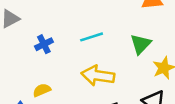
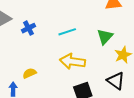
blue cross: (44, 44) -> (28, 28), moved

